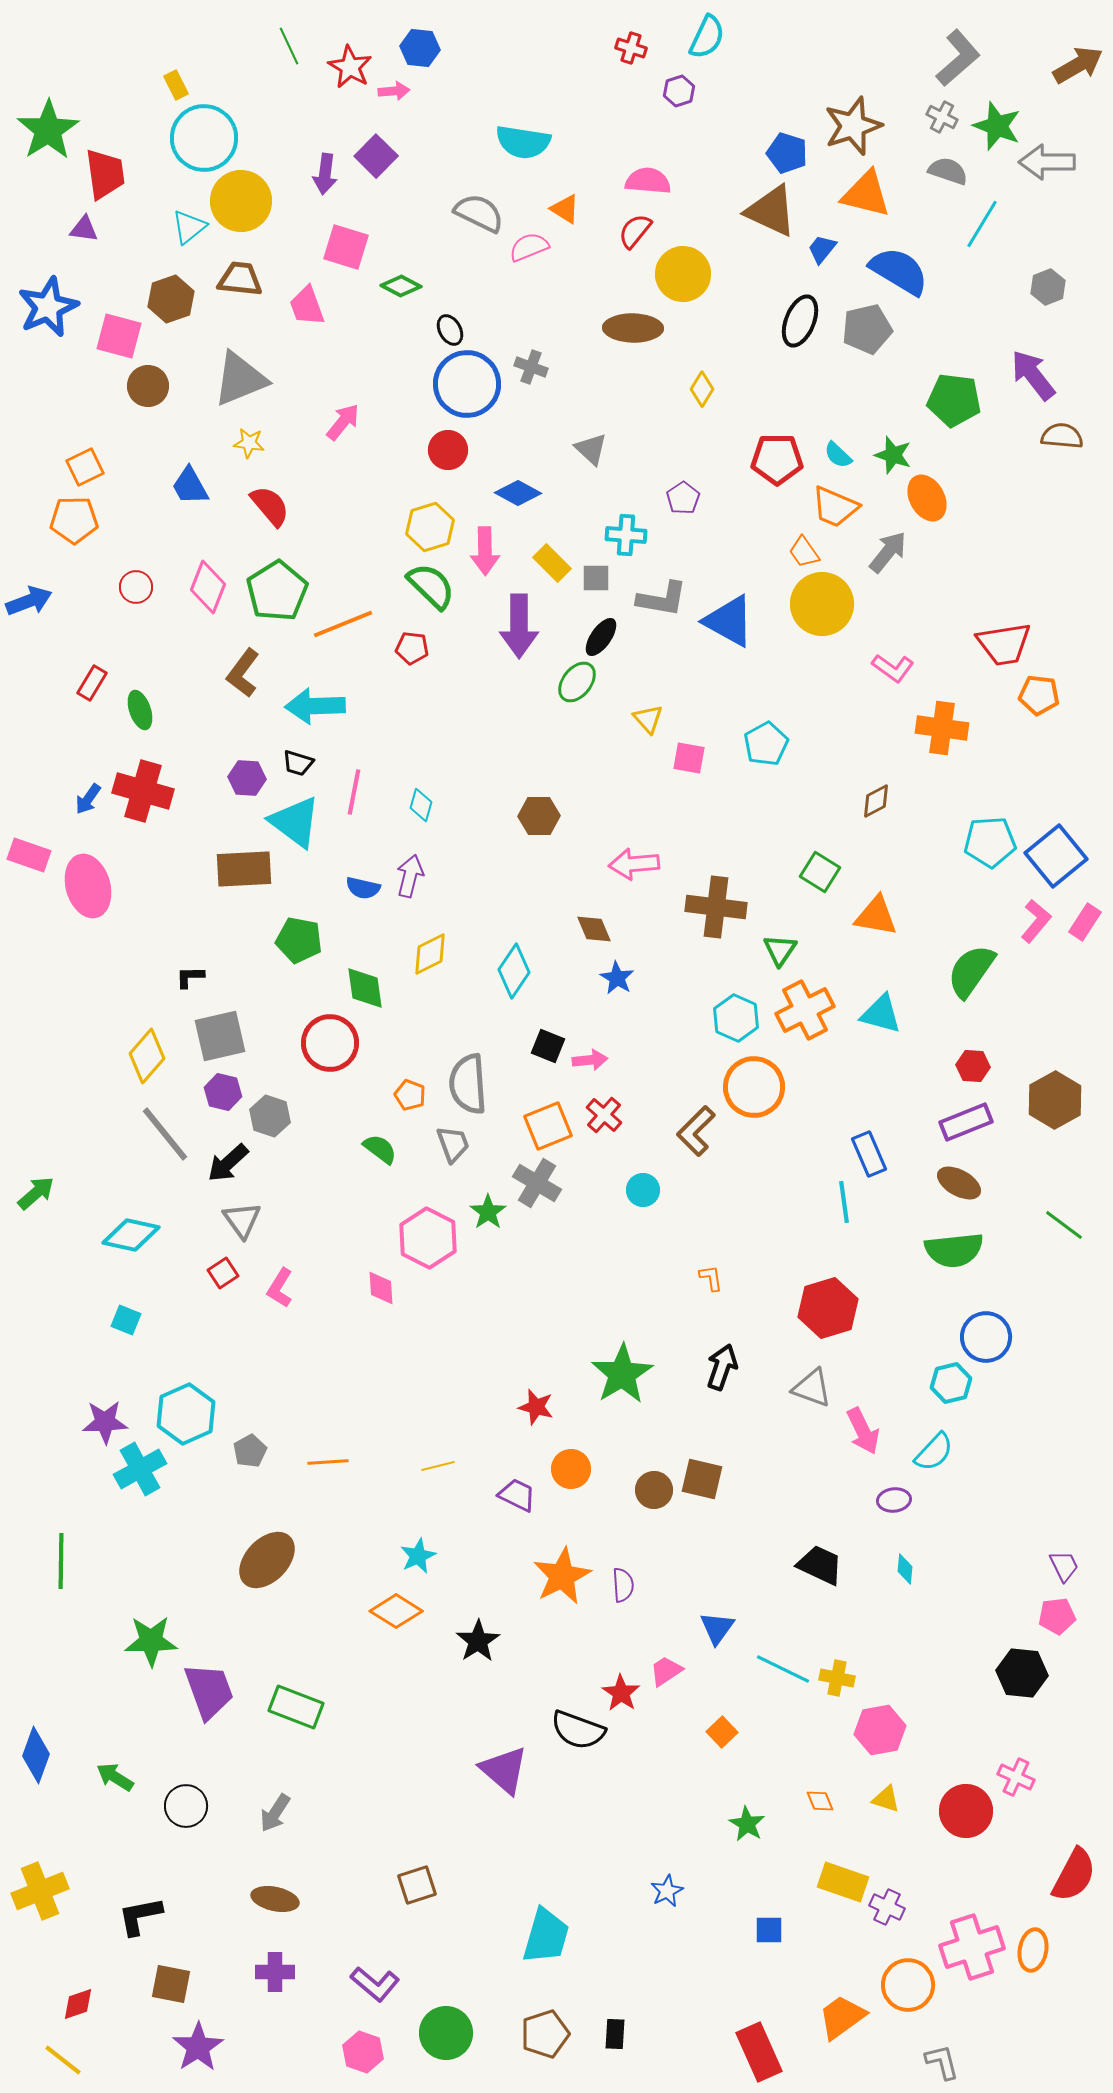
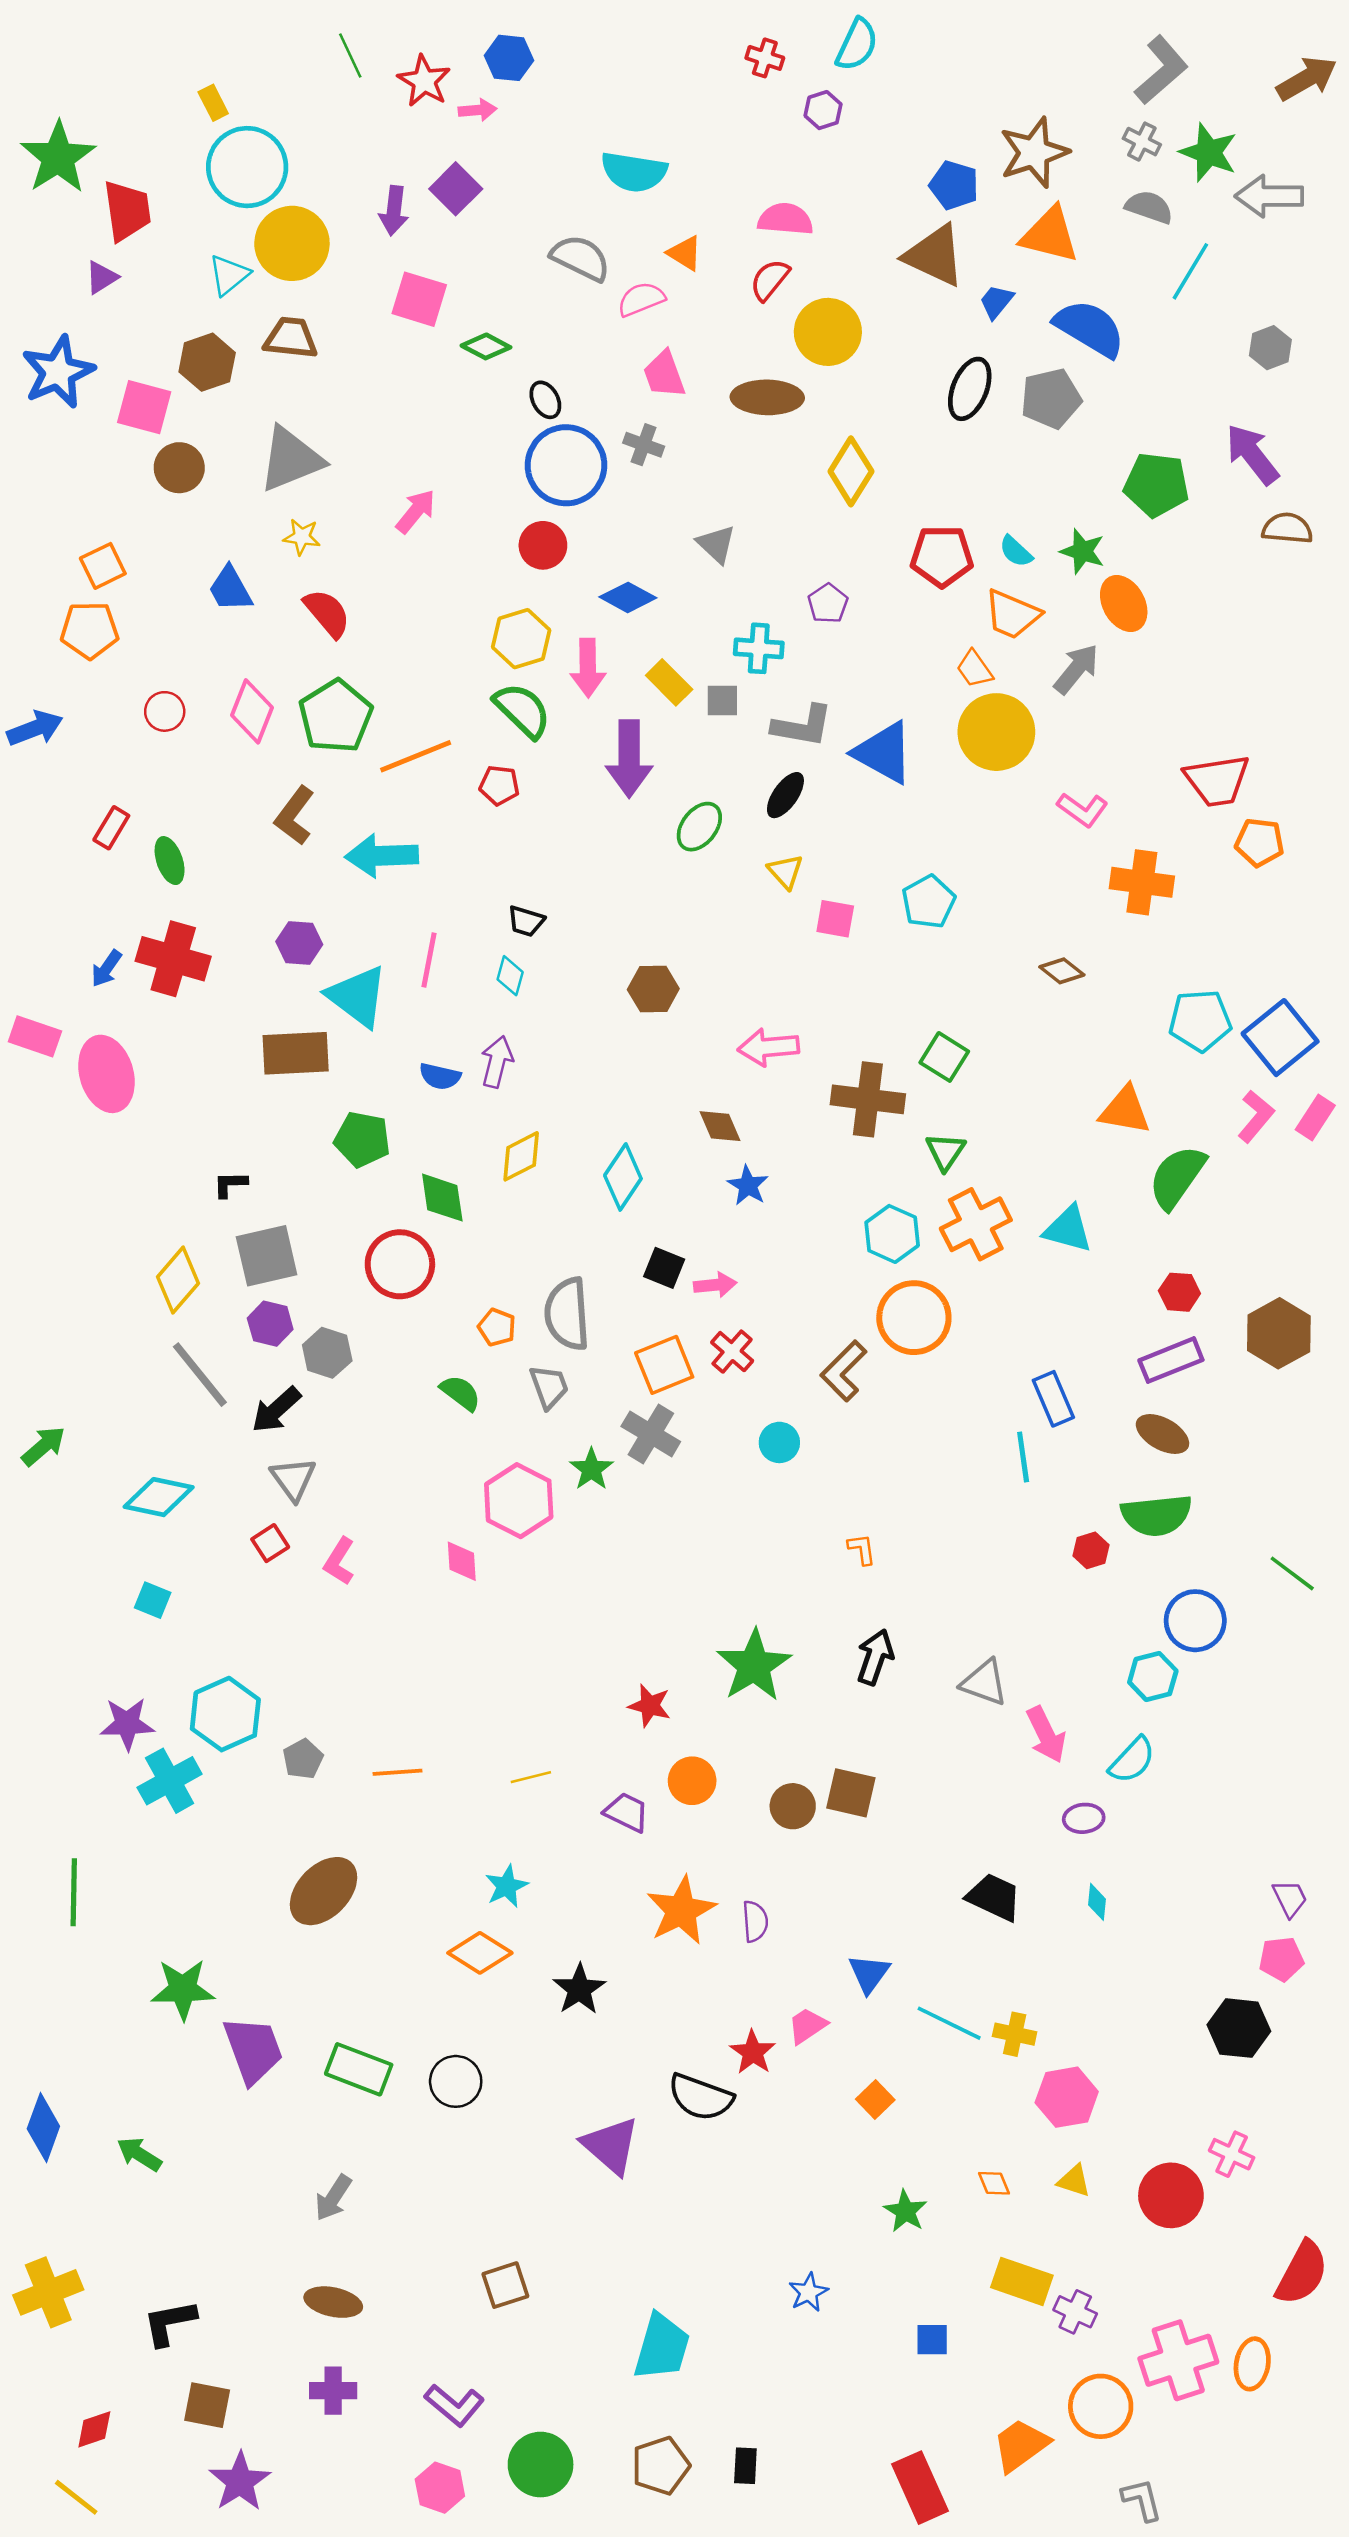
purple triangle: (84, 229) -> (102, 277), turned -40
pink trapezoid: (307, 306) -> (664, 374), moved
yellow diamond: (702, 389) -> (851, 471), size x1.6
black ellipse: (601, 637) -> (785, 795), moved
black trapezoid: (298, 763) -> (526, 921), moved
brown diamond: (876, 801) -> (1062, 971), turned 66
green square: (820, 872) -> (944, 1057), moved
orange triangle: (876, 916) -> (1125, 1110), moved
green line: (1064, 1225) -> (1292, 1573), moved
red hexagon: (828, 1308) -> (1091, 1550), moved, size x0.5
black circle: (186, 1806) -> (456, 2081), moved

